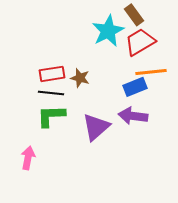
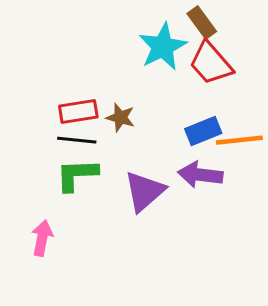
red trapezoid: (140, 42) -> (211, 63), turned -100
orange line: (151, 72) -> (239, 140), moved

